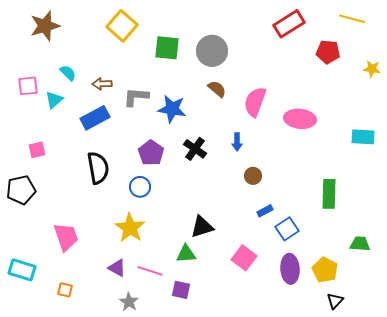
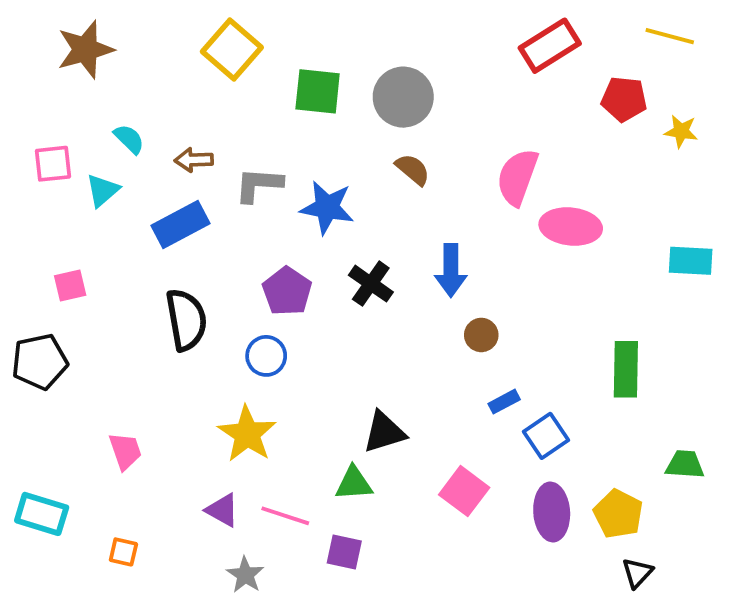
yellow star: (372, 69) -> (681, 131), moved
pink semicircle: (255, 102) -> (517, 177), moved
blue arrow: (237, 142) -> (451, 270), size x1.5
pink trapezoid: (66, 237) -> (125, 451), size x0.7

